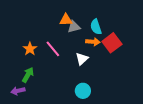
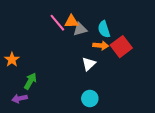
orange star: (30, 49) -> (12, 60), moved
pink line: (53, 49) -> (57, 23), moved

